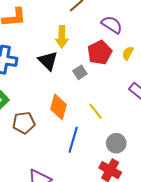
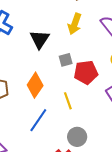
yellow arrow: (62, 37) -> (75, 24), moved
red pentagon: (100, 53) -> (86, 72), moved

